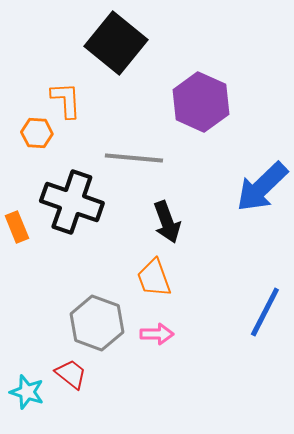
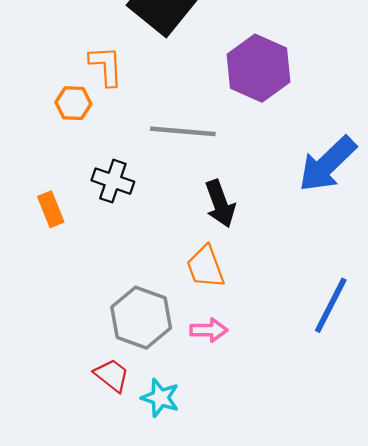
black cross: (72, 202) -> (113, 181), size x0.6
cyan star: (27, 392) -> (160, 398), moved

